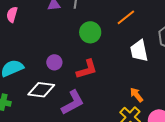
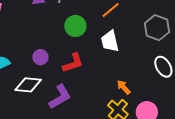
white trapezoid: (139, 51) -> (110, 41), moved

